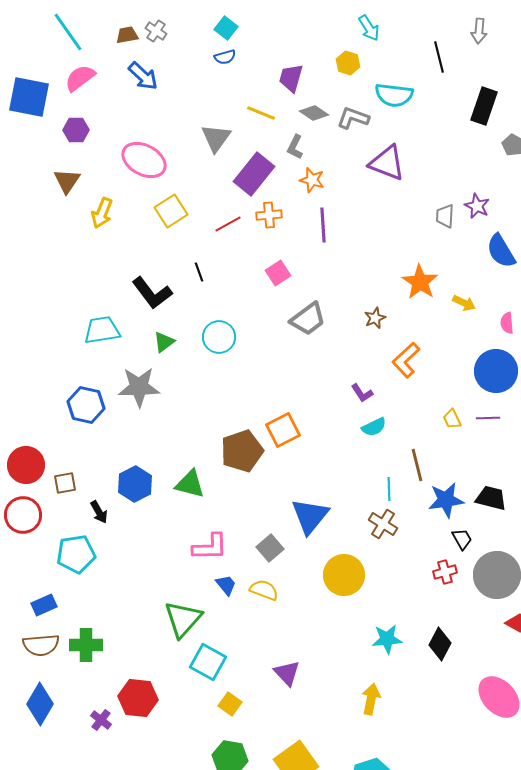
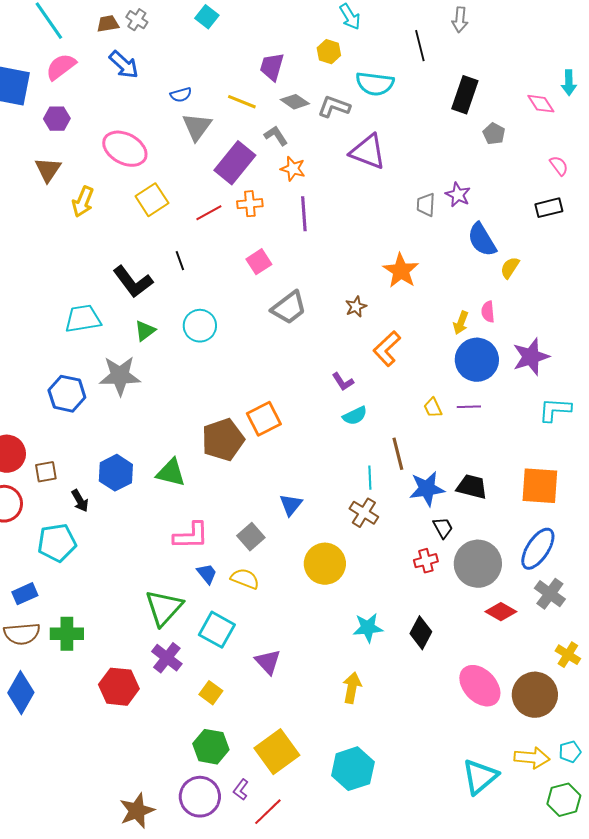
blue semicircle: (225, 57) -> (181, 95), moved
gray L-shape: (295, 147) -> (276, 136), turned 120
yellow arrow: (464, 303) -> (461, 323), moved, turned 85
blue triangle: (310, 516) -> (291, 505), size x0.6
cyan square: (208, 662) -> (217, 630), moved
purple cross: (101, 720) -> (167, 658), moved, size x1.4

